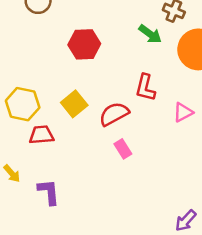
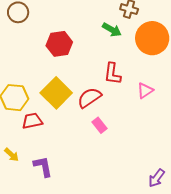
yellow square: (74, 104) -> (56, 93), size x1.4

